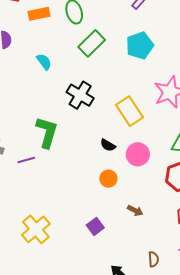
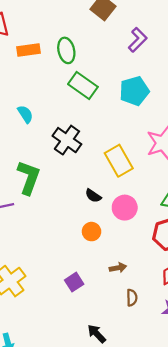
green rectangle: (92, 43) -> (83, 85), turned 76
cyan semicircle: (44, 62) -> (25, 114), moved
brown arrow: (135, 211) -> (118, 268), turned -42
brown semicircle: (154, 259) -> (132, 298), moved

